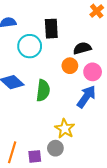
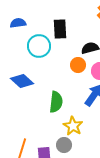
green semicircle: (43, 90) -> (56, 102), moved

